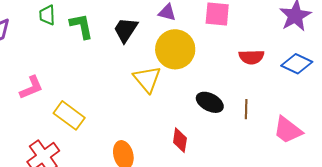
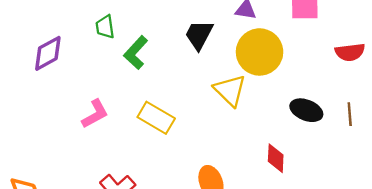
green L-shape: (81, 26) -> (136, 53), moved, turned -120
yellow rectangle: (69, 115) -> (156, 118), moved

